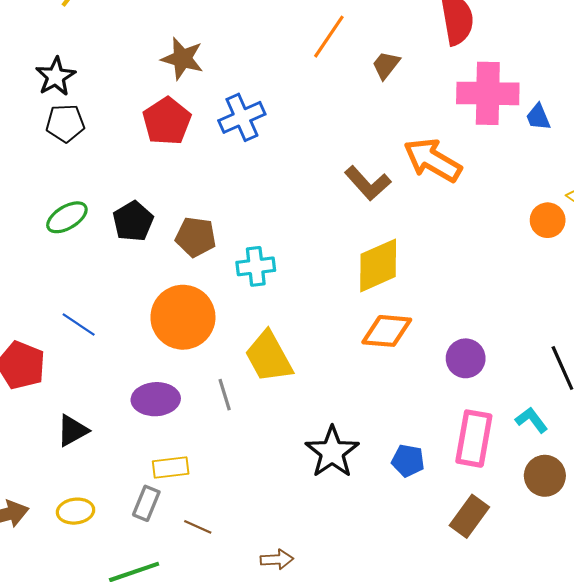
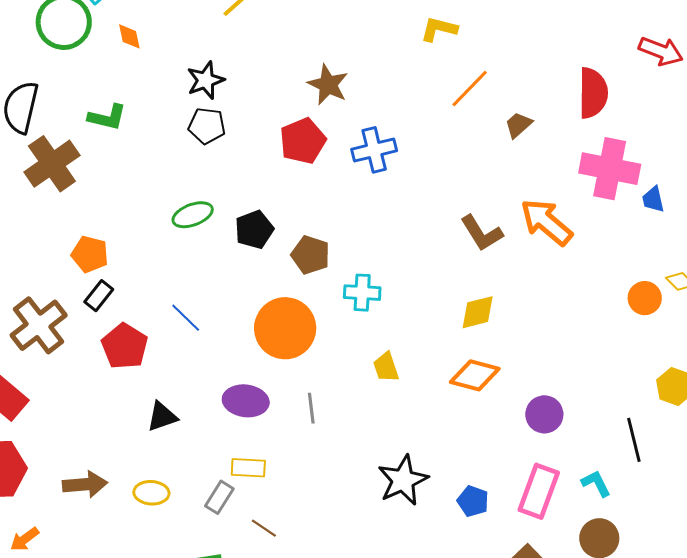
yellow diamond: (378, 265) -> (478, 312), size x0.7
yellow trapezoid: (269, 357) -> (386, 367), moved, size x0.6

